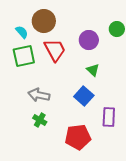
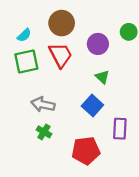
brown circle: (44, 21) -> (62, 23), moved
cyan semicircle: (22, 32) -> (24, 35), turned 88

